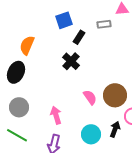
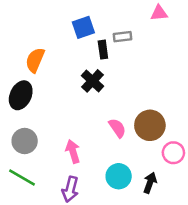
gray rectangle: (104, 24) -> (122, 37), moved
black rectangle: (79, 37) -> (103, 50), turned -40
black arrow: (115, 129) -> (150, 183), moved

